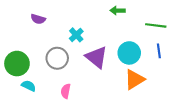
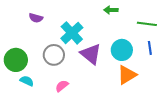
cyan cross: (76, 35) -> (72, 33), size x1.6
pink semicircle: (66, 91) -> (62, 86), turned 40

